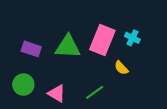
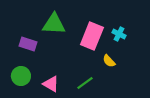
green triangle: (68, 47) -> (54, 24), moved

